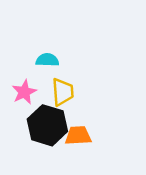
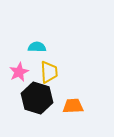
orange trapezoid: (78, 136) -> (73, 106), moved

